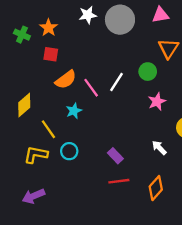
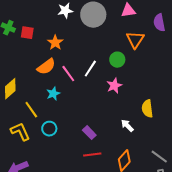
orange star: (48, 28) -> (55, 43), moved
red square: (51, 54) -> (27, 33), moved
pink star: (157, 102) -> (114, 86), moved
yellow L-shape: (36, 155) -> (20, 132), turned 55

